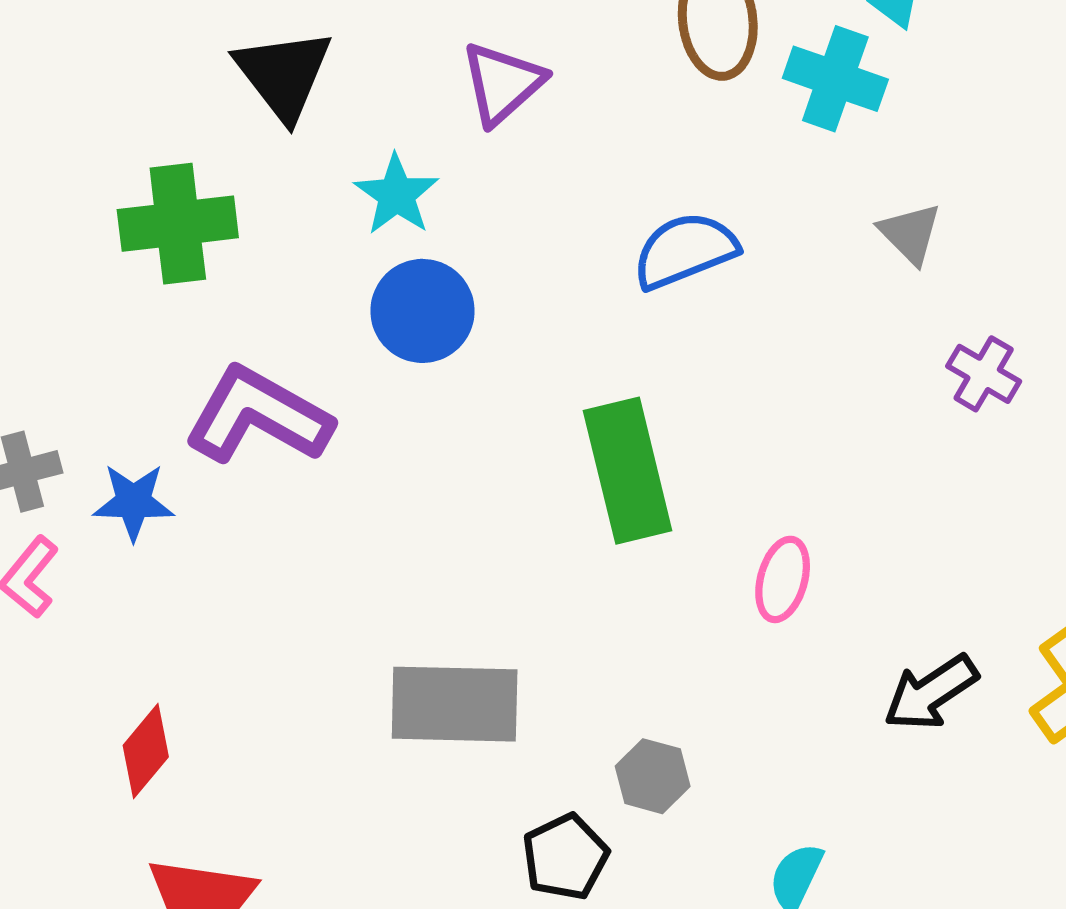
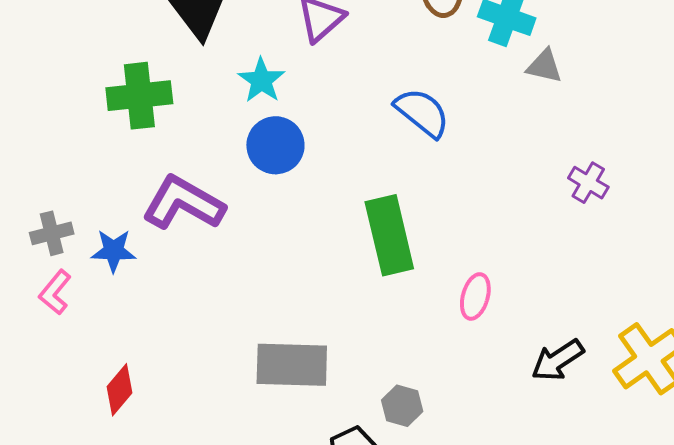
gray triangle: (910, 233) -> (544, 66), moved, turned -33
blue semicircle: (685, 251) -> (422, 113), turned 60

